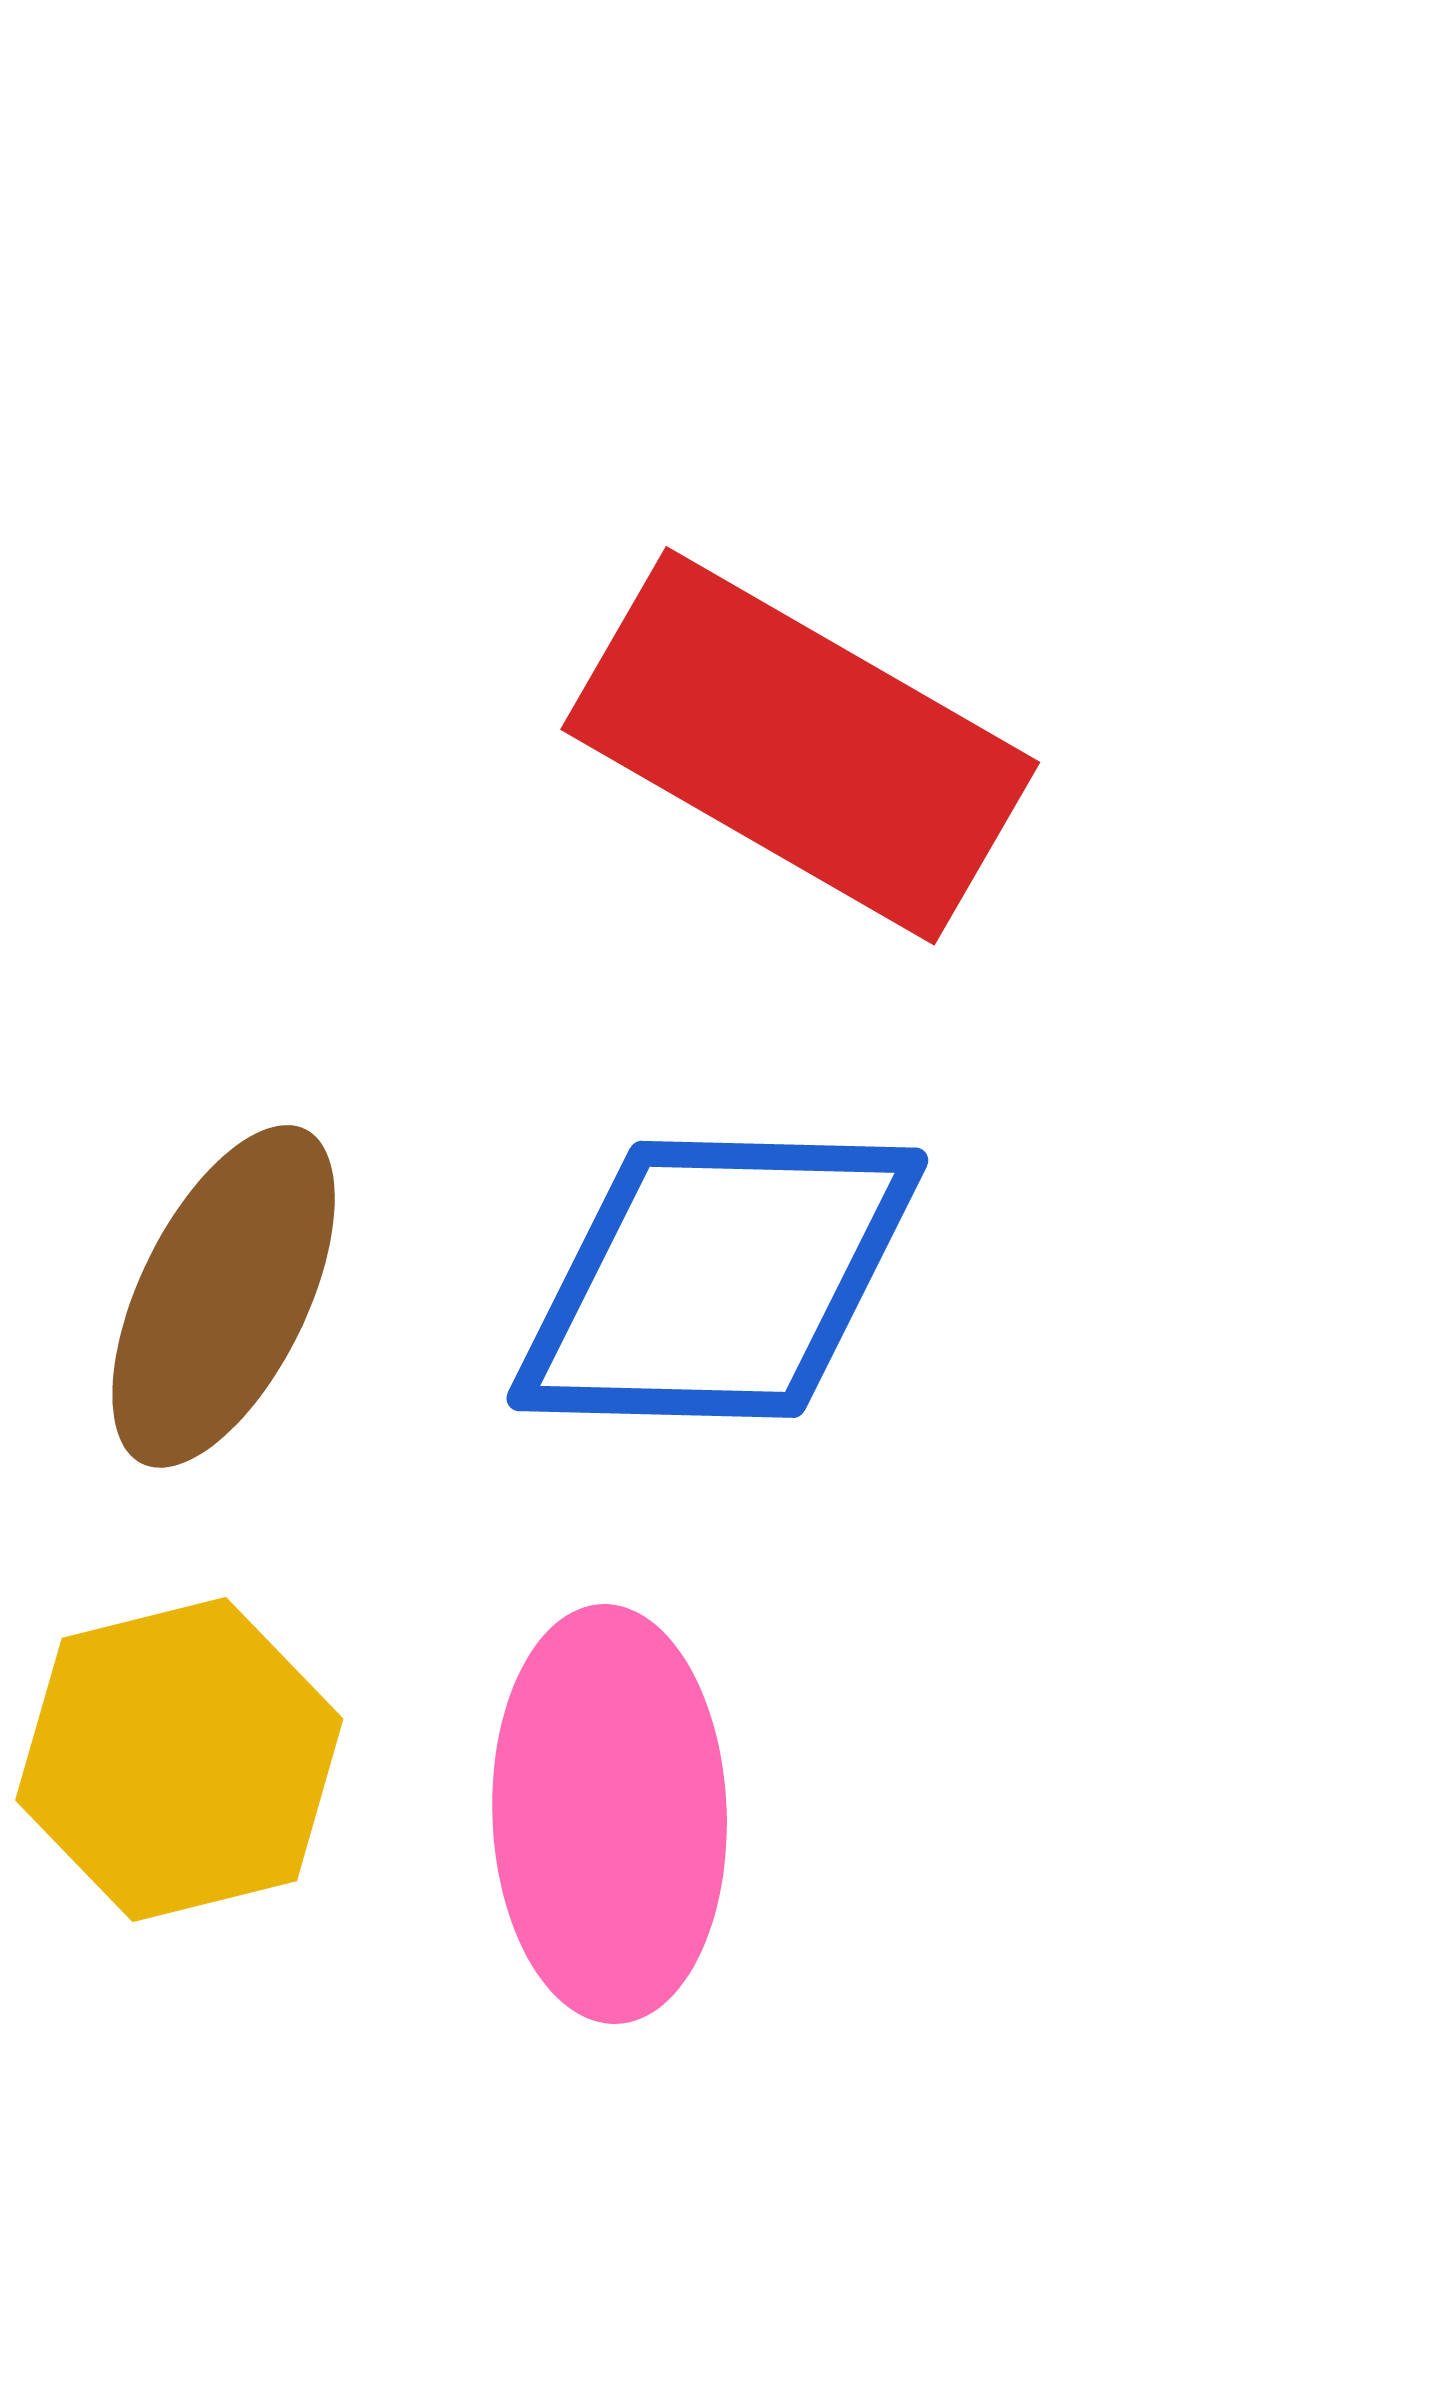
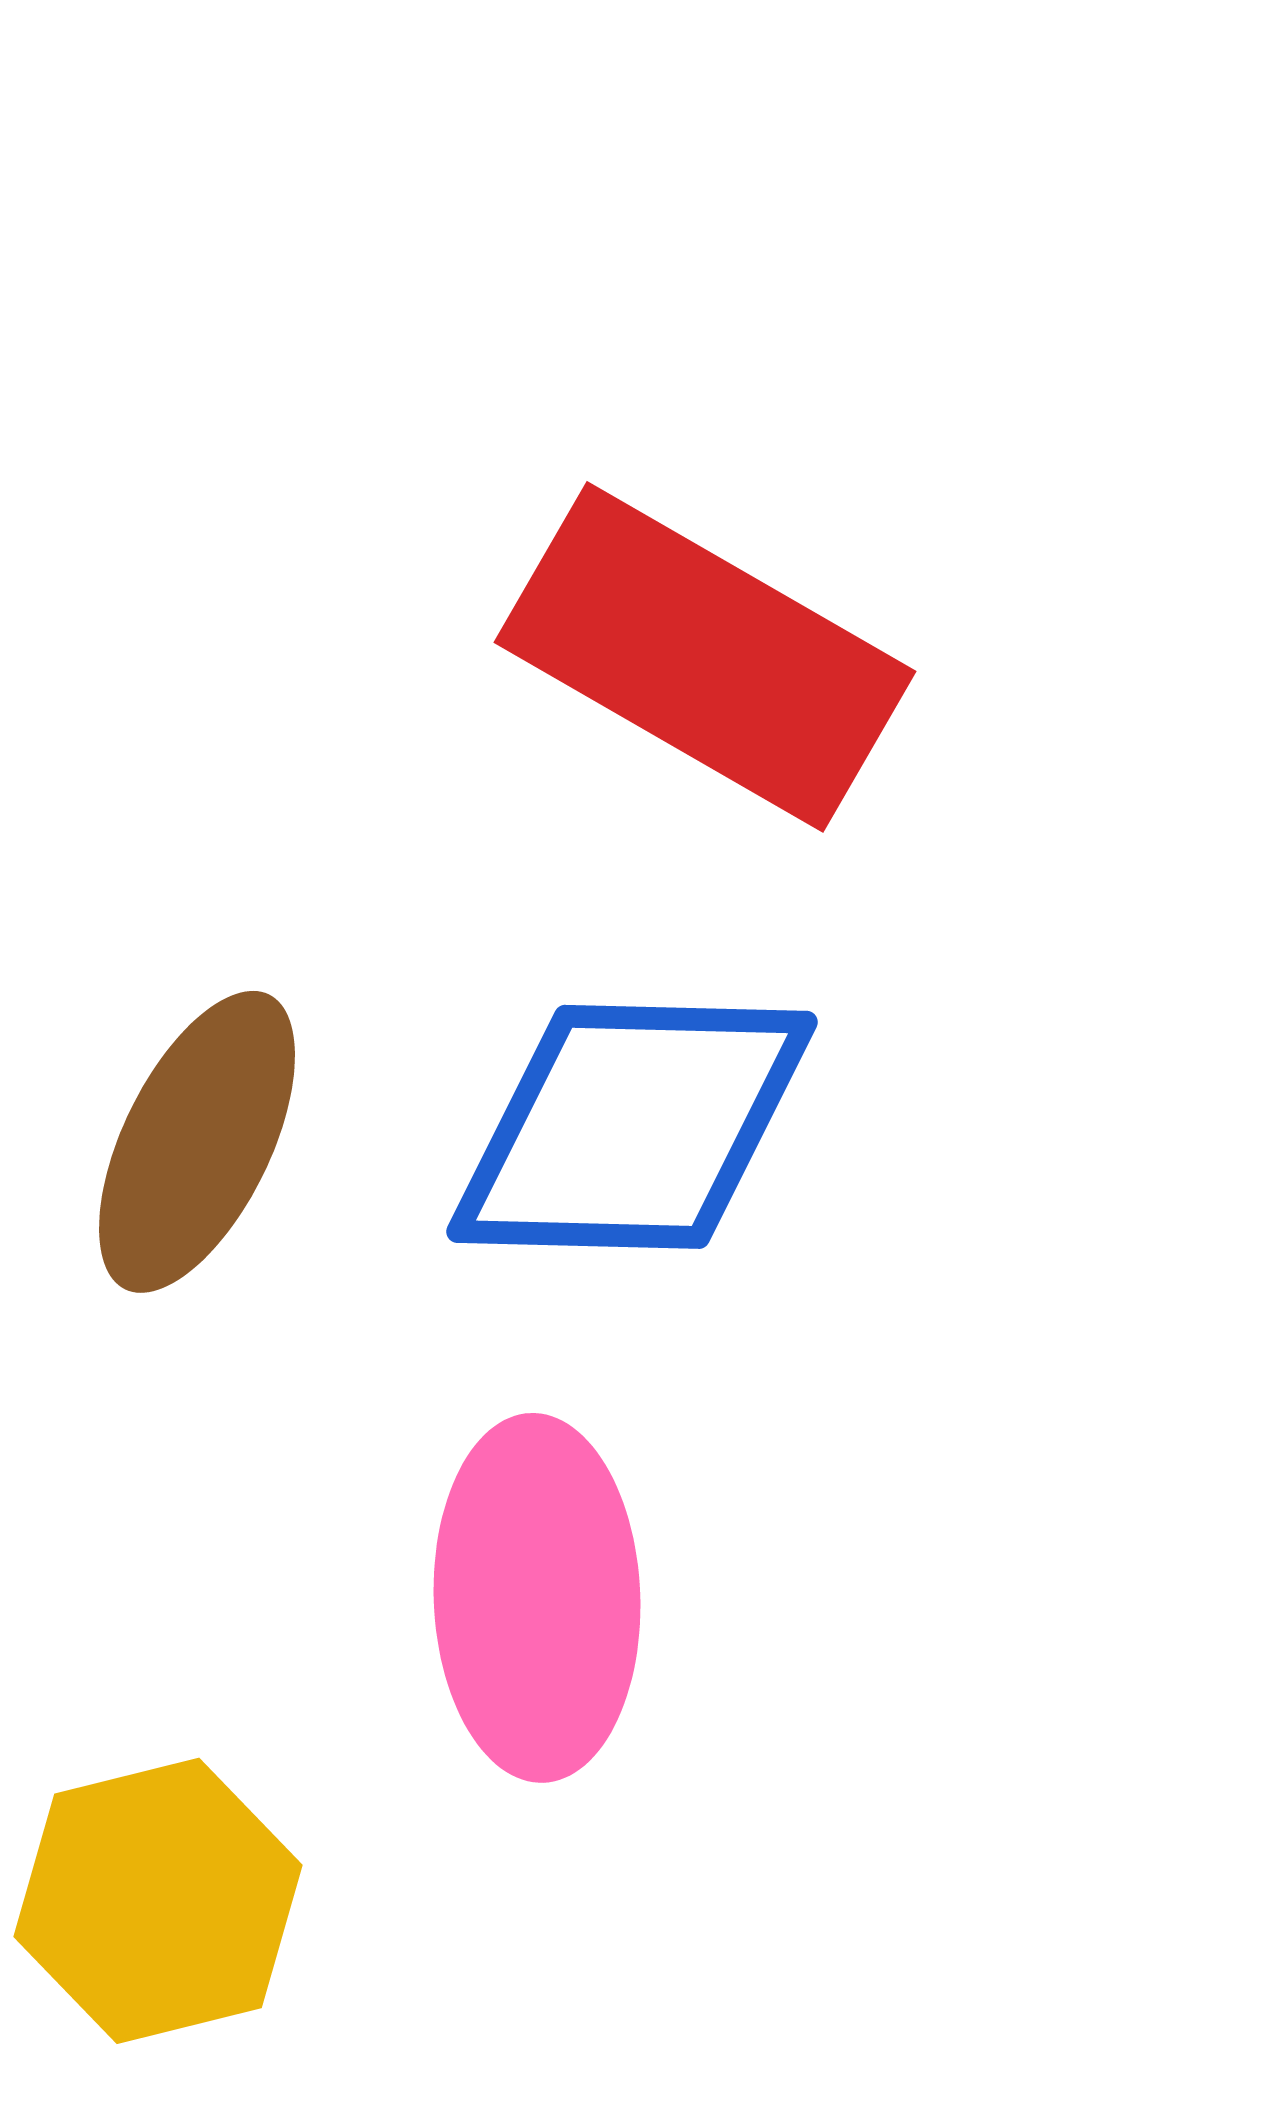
yellow hexagon: (179, 1760) -> (158, 1901), moved

